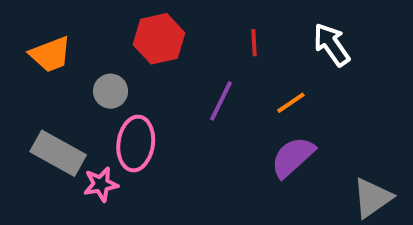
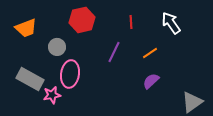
purple semicircle: (293, 157) -> (151, 81), size x0.7

